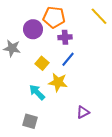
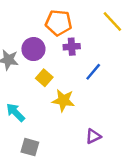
purple circle: (33, 29) -> (33, 49), moved
blue line: (68, 59) -> (93, 72), moved
cyan arrow: (37, 92) -> (16, 112), moved

